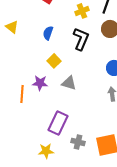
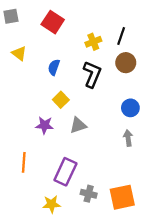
yellow triangle: (12, 27) -> (19, 53), moved
gray triangle: (69, 83) -> (78, 125), turned -35
orange line: (22, 94) -> (24, 162), moved

